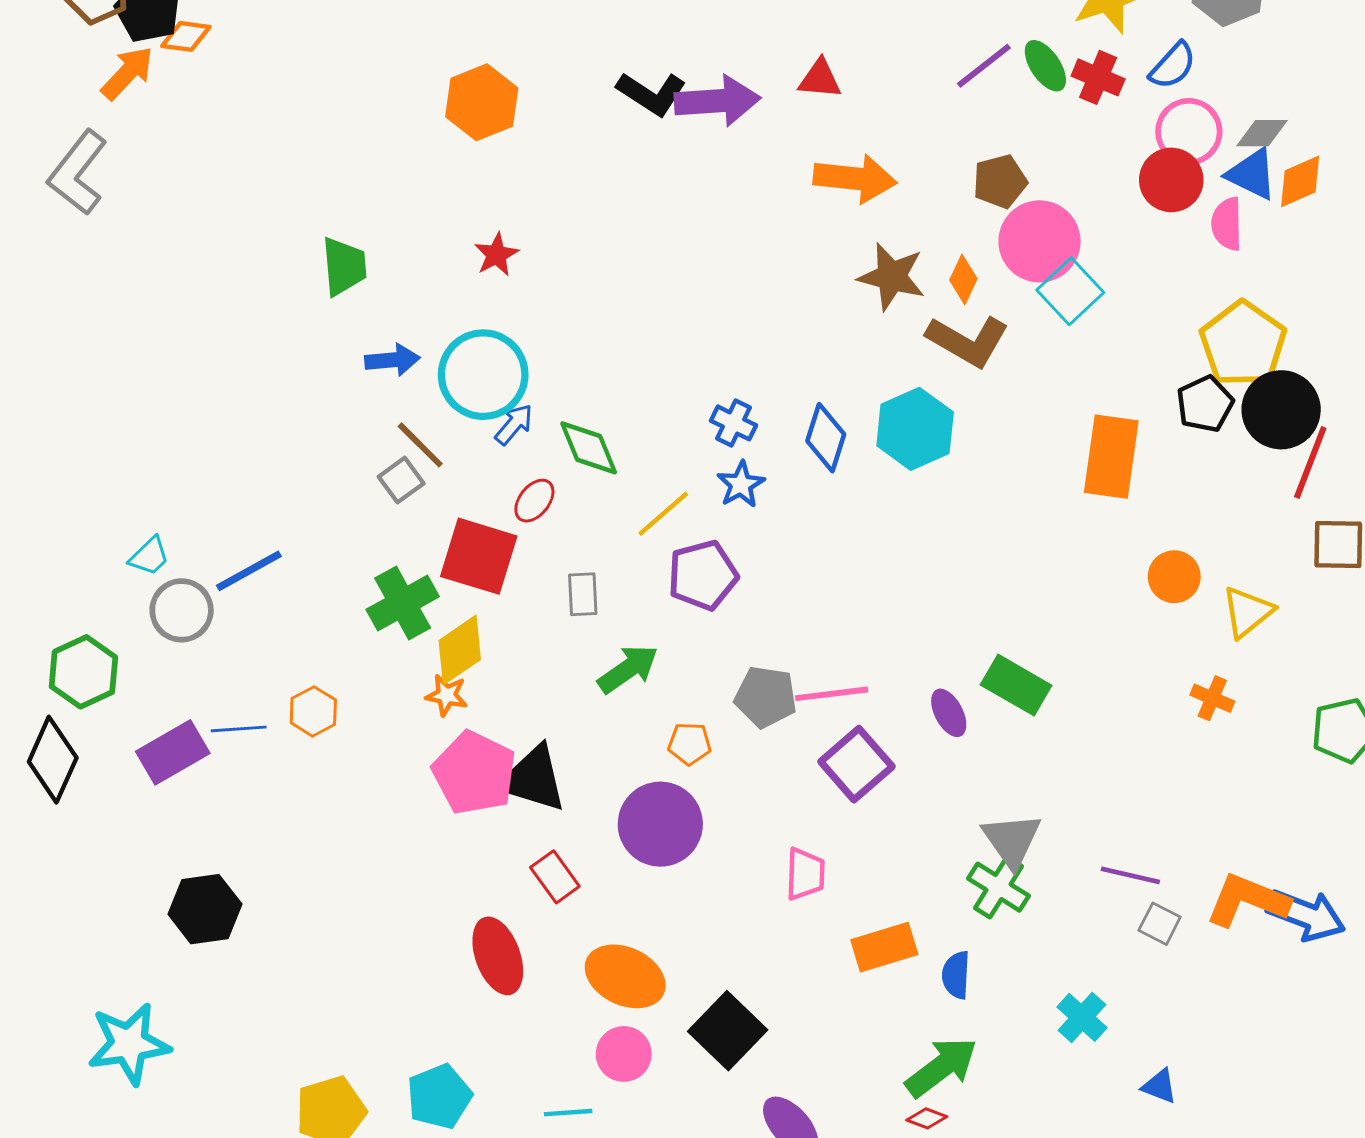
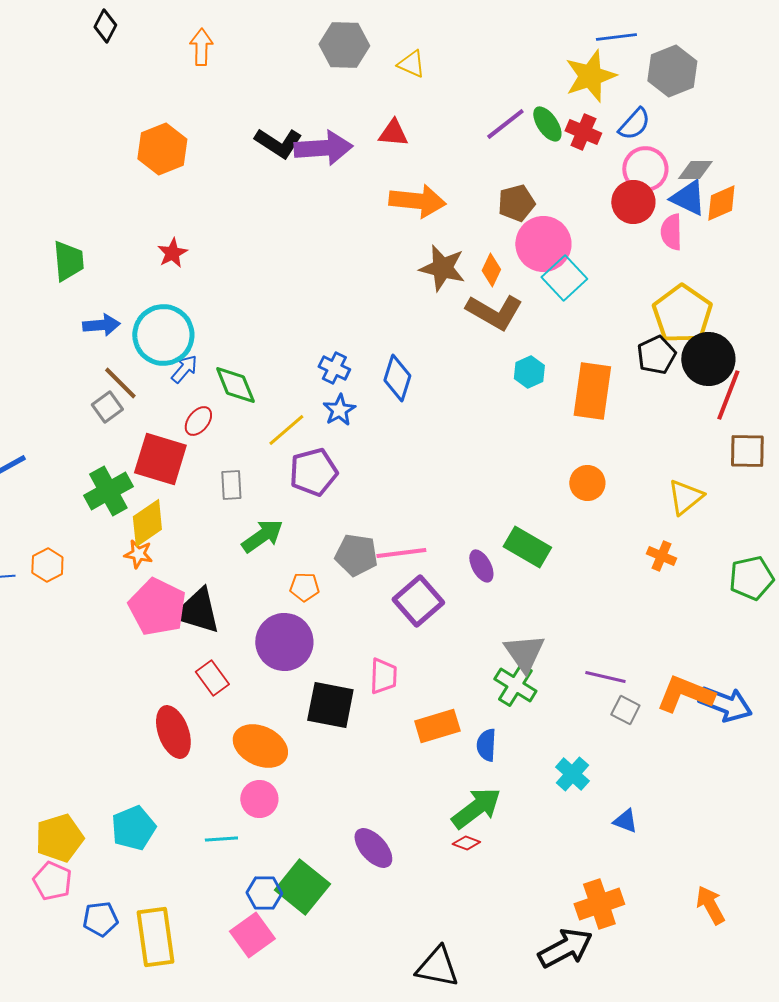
cyan hexagon: (915, 429) -> (529, 372), moved, size x0.6
orange circle: (1174, 577) -> (587, 483), moved
black square: (728, 1031) -> (330, 705), moved, turned -33

